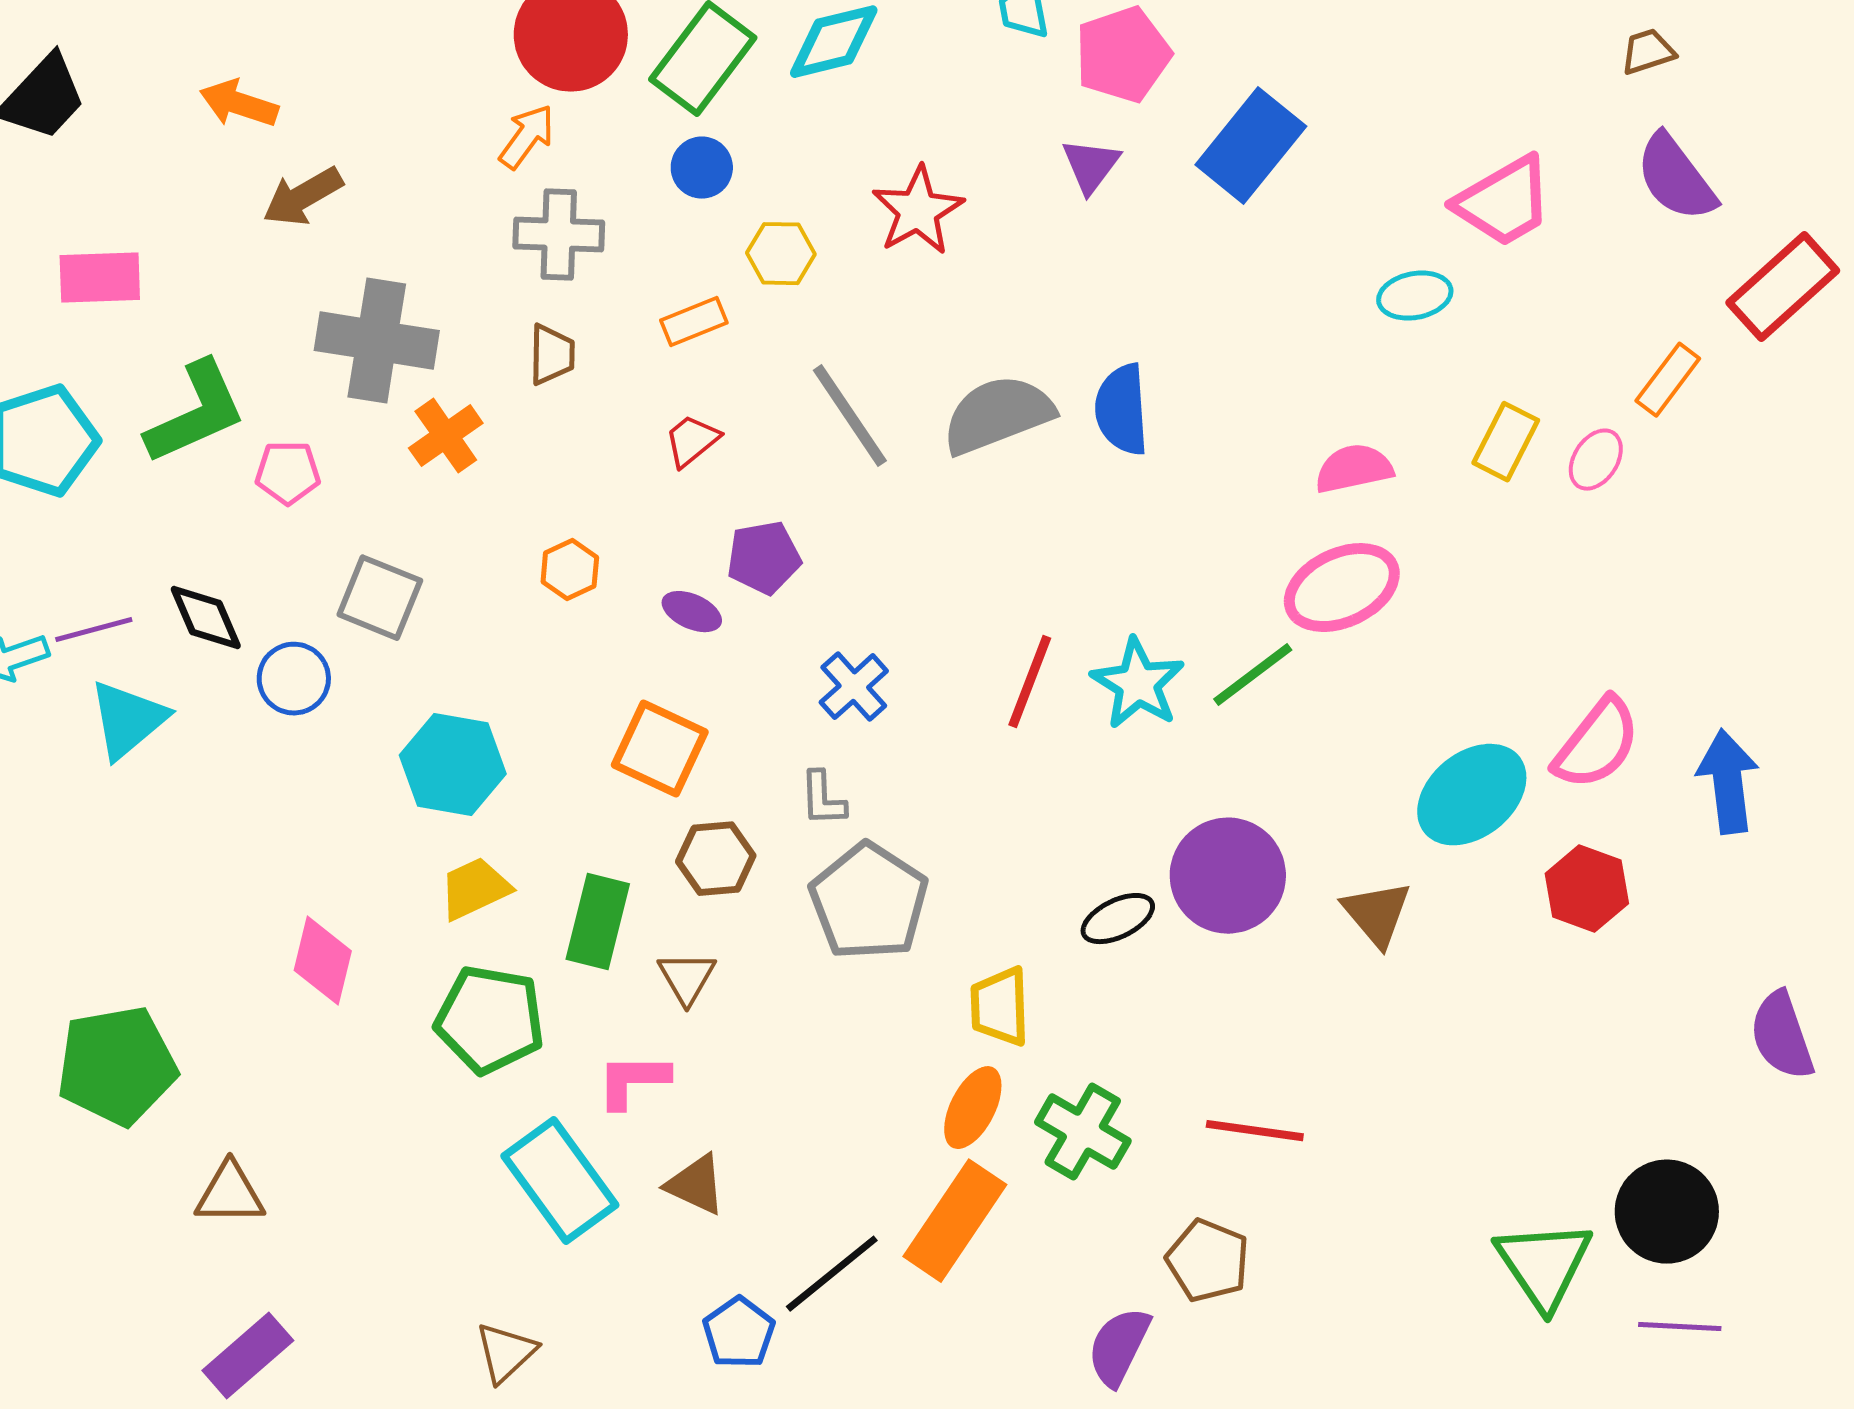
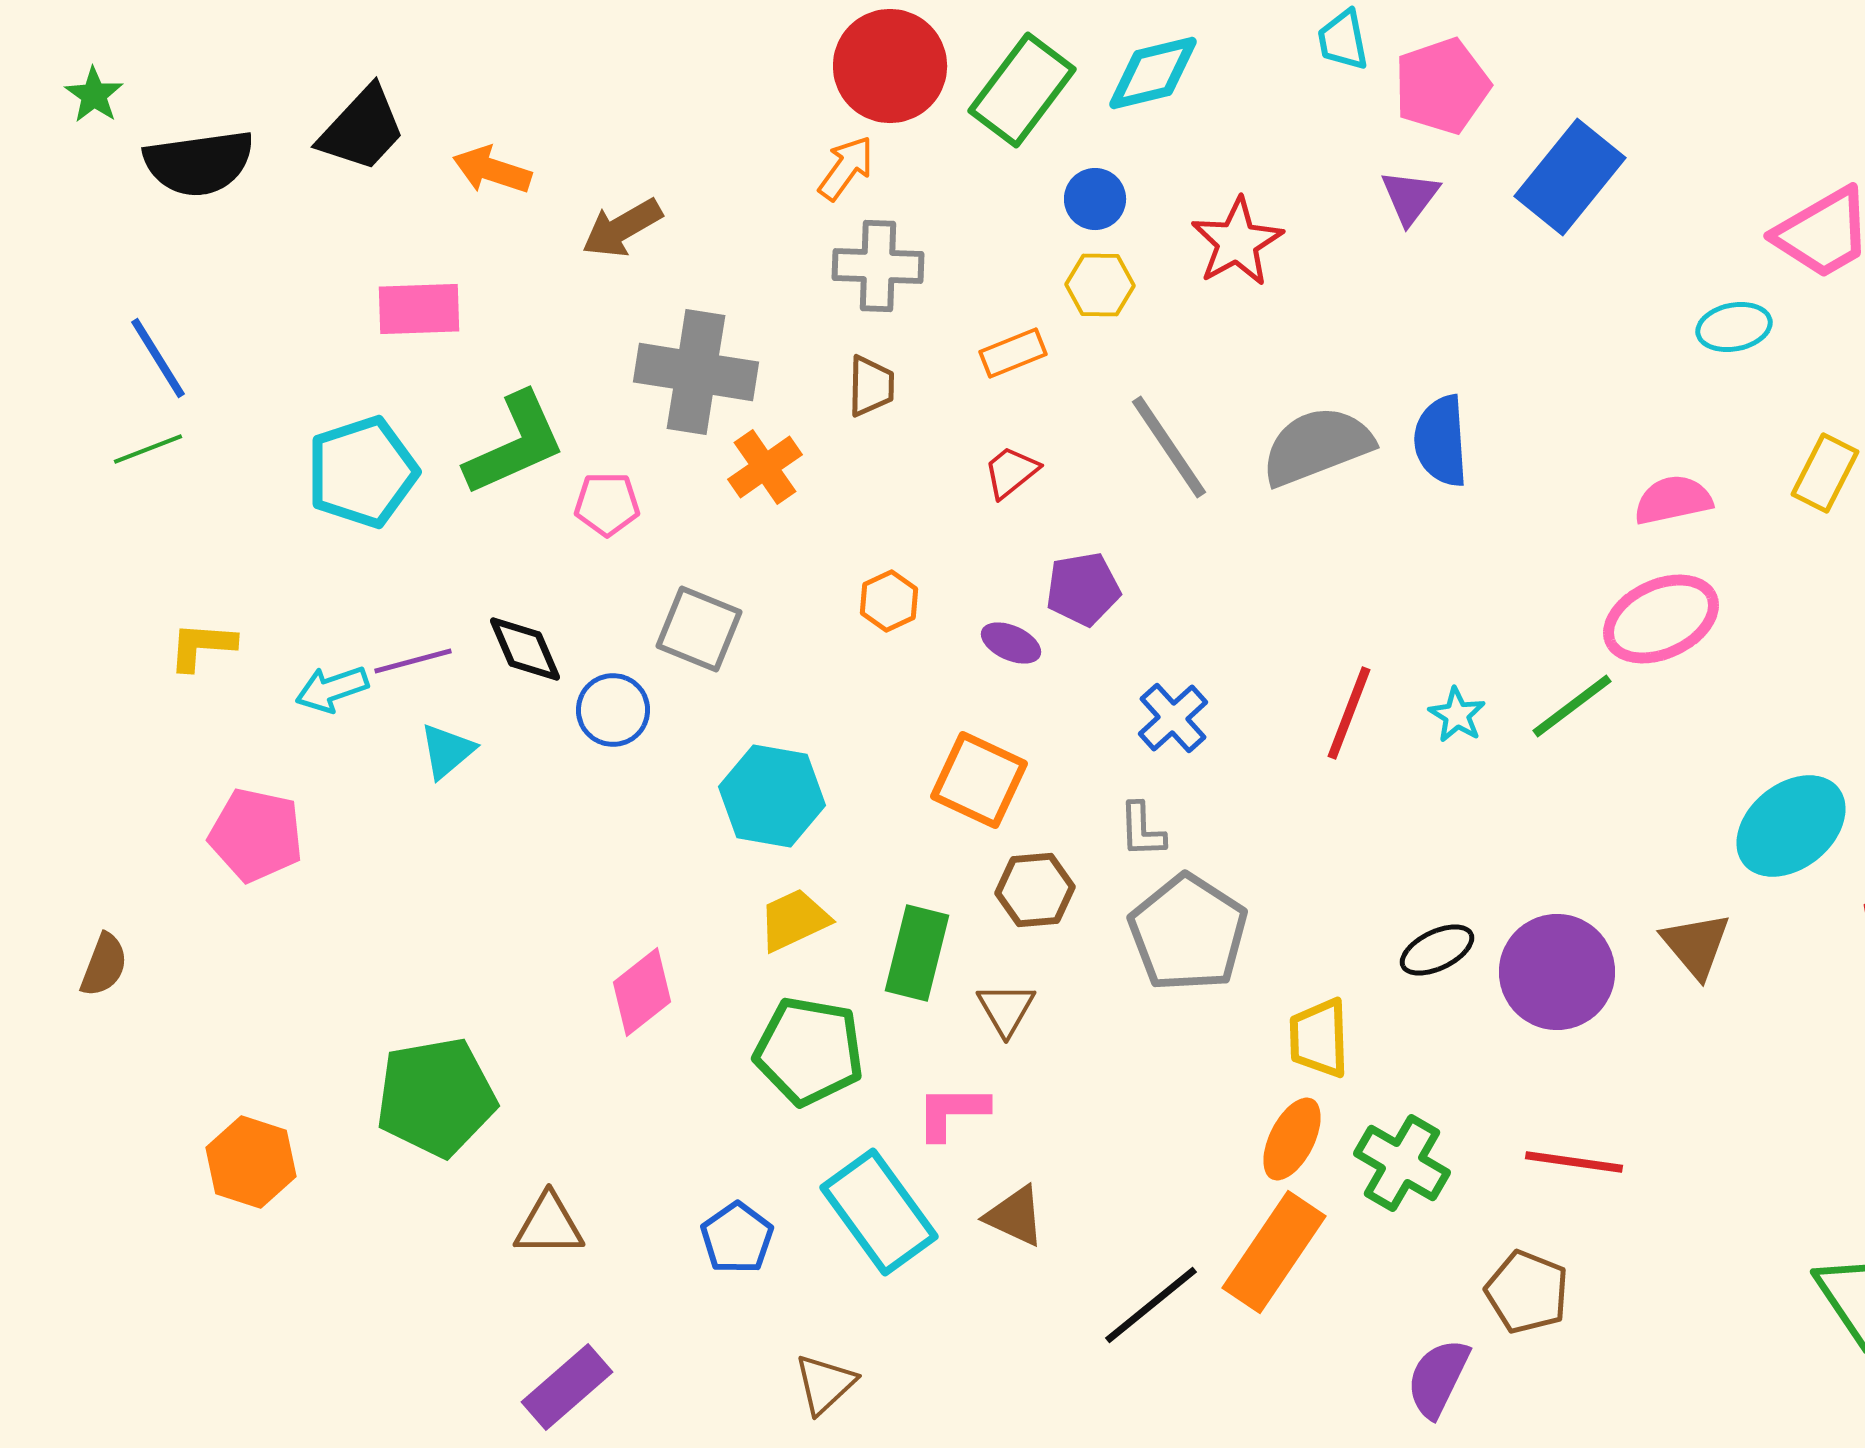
orange arrow: (239, 104) -> (492, 170), moved
blue circle: (702, 168) -> (1095, 199), moved
cyan star: (1138, 684) -> (1457, 715), size x0.6
cyan triangle: (128, 720) -> (447, 751), size x0.7
purple circle: (1228, 876) -> (1557, 972), moved
pink diamond: (323, 961) -> (642, 992), turned 38
blue pentagon: (739, 1333) -> (737, 1238), moved

